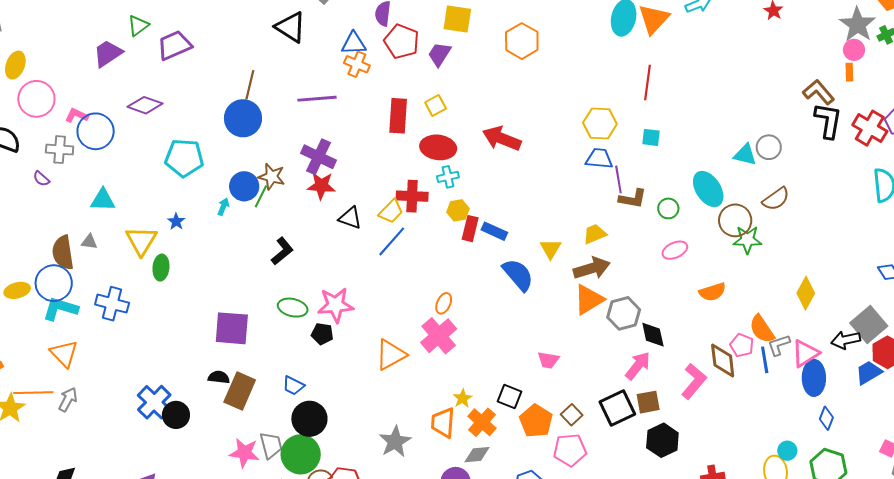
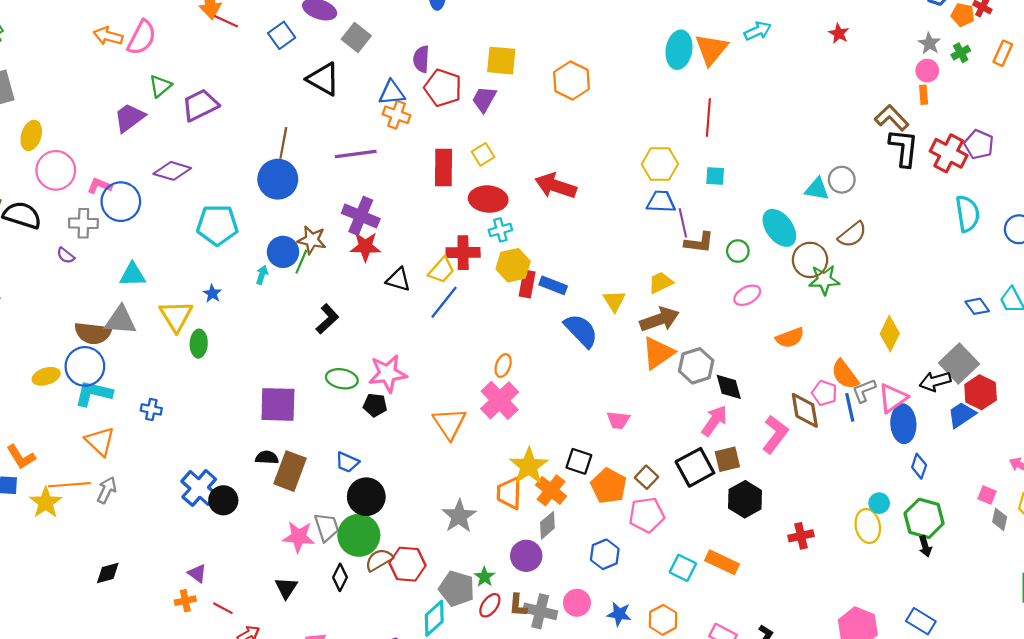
gray star: (857, 25) -> (929, 43), size x0.6
yellow hexagon: (458, 210) -> (513, 265), size x1.4
gray triangle: (89, 242) -> (121, 320), size x1.8
brown semicircle: (63, 253) -> (93, 333), turned -72
blue cross: (112, 304) -> (151, 409), moved, size x0.6
orange triangle: (391, 355) -> (449, 423), turned -32
yellow star: (463, 398) -> (529, 466), size x1.8
gray diamond: (477, 455) -> (547, 525), turned -32

